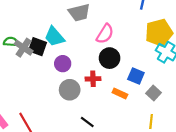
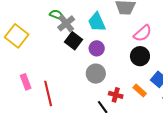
black square: (37, 47) -> (74, 41), moved
red cross: (93, 79) -> (116, 95), moved

